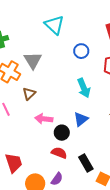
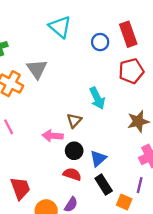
blue circle: (81, 51) -> (100, 42), moved
brown triangle: (29, 94) -> (74, 121), moved
blue triangle: (81, 119) -> (98, 158), moved

